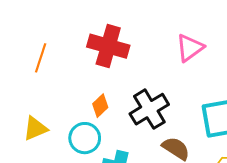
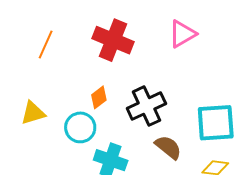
pink triangle: (190, 48) -> (182, 34), moved

